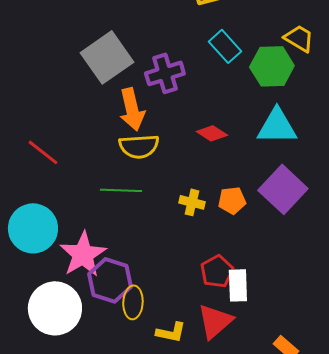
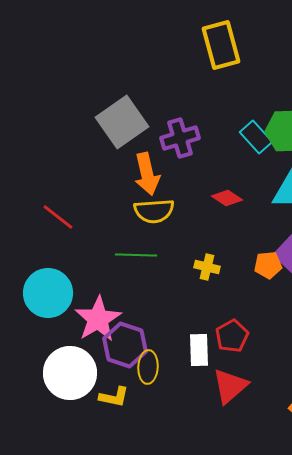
cyan rectangle: (225, 46) -> (256, 137), moved
orange pentagon: (232, 200) -> (268, 265), moved
white rectangle: (238, 285) -> (199, 350), moved
yellow L-shape: (171, 332) -> (114, 397), moved

